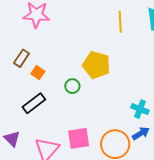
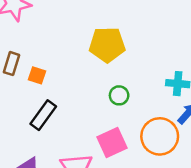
green circle: (72, 86) -> (119, 95), moved

